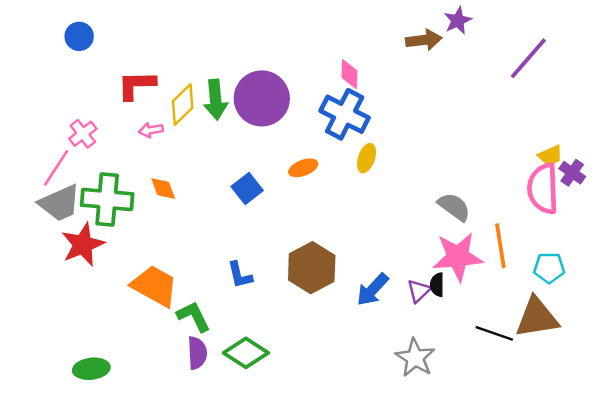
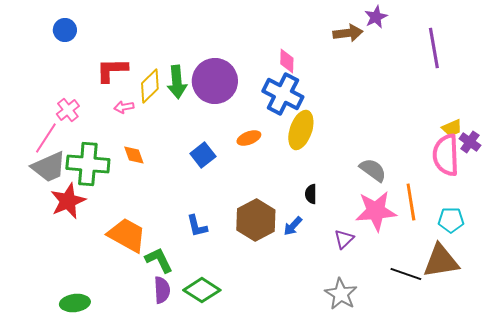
purple line: (528, 58) -> (434, 48), turned -51
yellow ellipse: (366, 158) -> (301, 130), size x1.6
black semicircle: (437, 285) -> (311, 194), moved
blue arrow: (373, 290) -> (293, 226), moved, size x0.7

